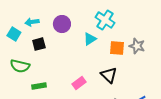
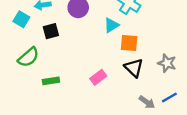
gray star: (137, 46) -> (167, 63), moved
orange square: (117, 48) -> (129, 43), moved
green semicircle: (20, 66) -> (28, 57), turned -54

